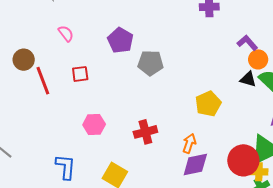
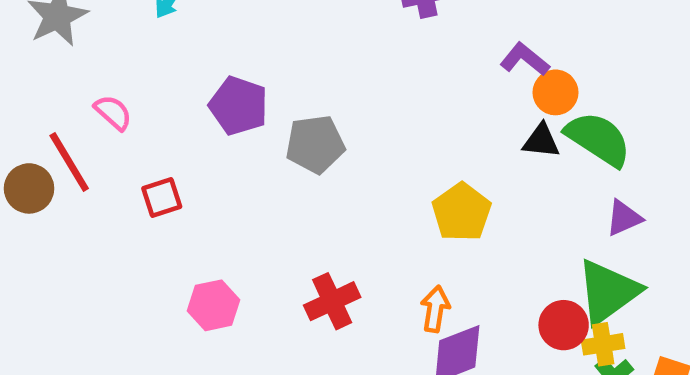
red line: (43, 81) -> (69, 162), moved
red circle: (243, 160) -> (564, 325), size x0.7

